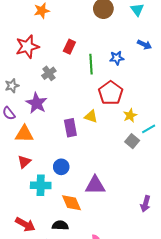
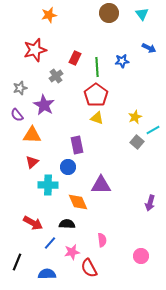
red rectangle: (69, 47) -> (75, 58), moved
red pentagon: (111, 93) -> (96, 95), moved
purple rectangle: (70, 128) -> (77, 145), moved

